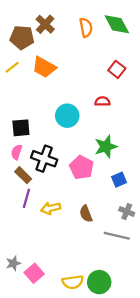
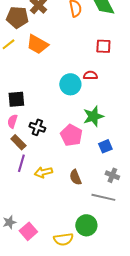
red square: (117, 69) -> (103, 46), turned -35
cyan circle: (67, 116) -> (70, 84), moved
black cross: (44, 159) -> (37, 127), size x0.7
green circle: (99, 282) -> (86, 225), moved

